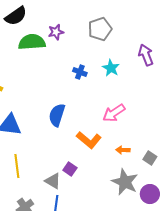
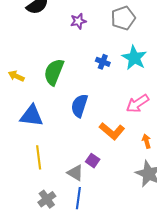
green semicircle: (32, 42) -> (54, 72), moved, turned -64
cyan star: (111, 68) -> (134, 58), size x1.4
orange arrow: (123, 150) -> (147, 141), turned 72

